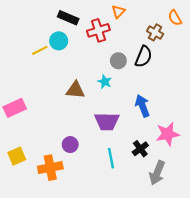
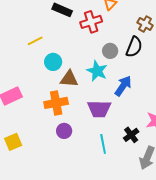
cyan circle: (59, 41) -> (53, 62), moved
cyan star: (105, 82) -> (97, 71), size x1.5
blue arrow: (142, 106) -> (123, 86), moved, turned 55
orange cross: (50, 168) -> (56, 103), moved

